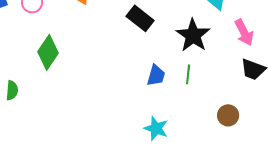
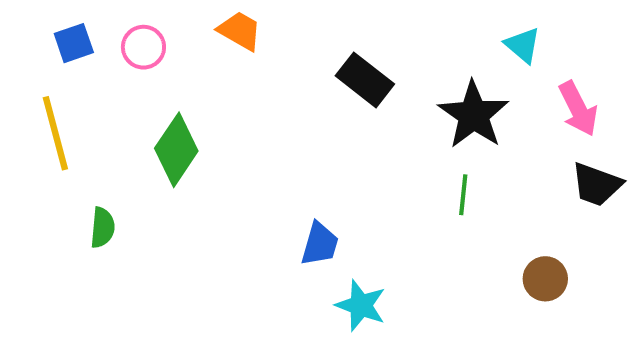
blue trapezoid: (156, 75) -> (320, 244), moved
cyan star: (156, 128) -> (361, 305), moved

